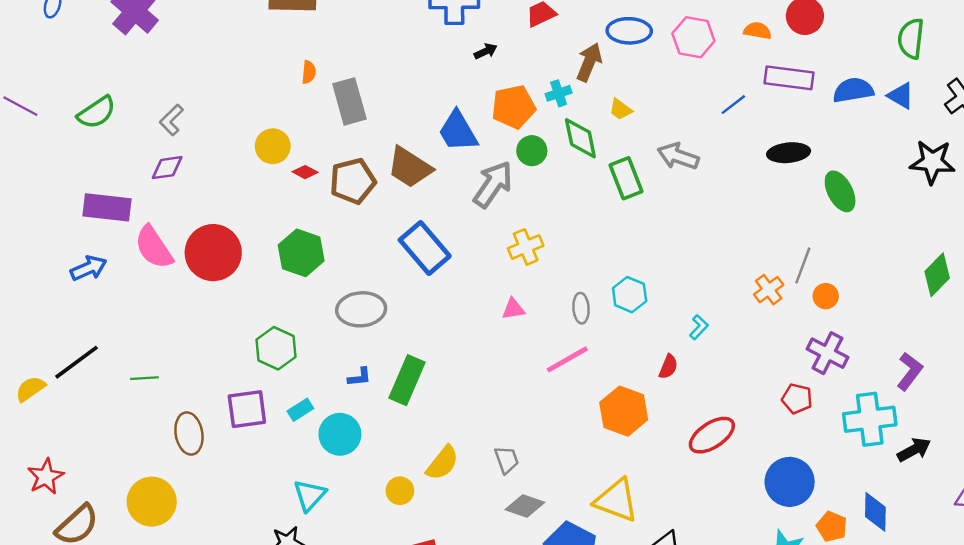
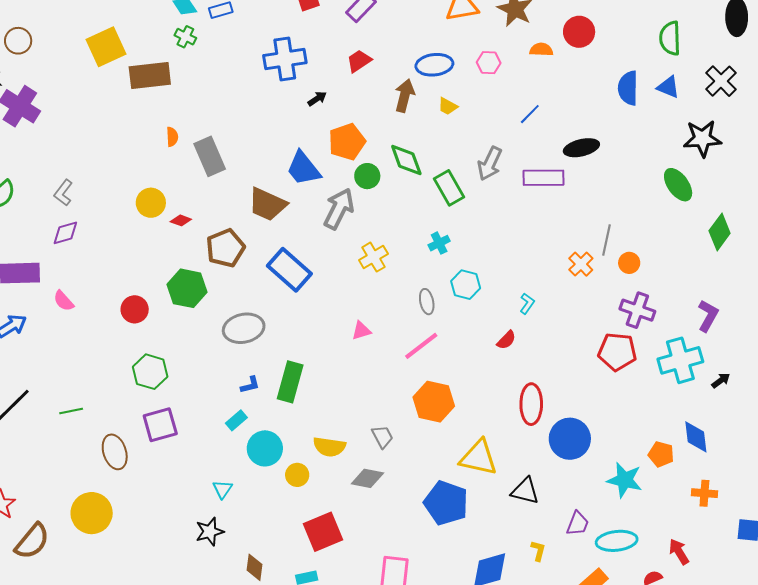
pink hexagon: (693, 37) -> (489, 63), size x0.7
purple rectangle: (789, 78) -> (543, 178), moved
blue semicircle: (853, 90) -> (628, 88), turned -72
cyan cross: (559, 93) -> (439, 243), moved
yellow trapezoid: (621, 109) -> (448, 106), moved
gray arrow: (678, 156) -> (490, 164), turned -76
brown pentagon: (353, 181) -> (225, 248), moved
green ellipse: (840, 191) -> (678, 185), moved
pink semicircle: (154, 247) -> (64, 301), size x0.6
red circle: (213, 253) -> (135, 309), moved, size x0.6
pink triangle: (513, 309) -> (361, 331), moved
green hexagon: (276, 348) -> (150, 372), moved
red semicircle: (668, 367) -> (506, 340), turned 30
red pentagon: (797, 399) -> (617, 352), size x1.5
cyan rectangle: (300, 410) -> (236, 420), moved
orange hexagon: (624, 411) -> (434, 402), moved
cyan circle: (340, 434) -> (265, 448), moved
red ellipse: (712, 435) -> (531, 404), moved, turned -48
black arrow: (914, 450) -> (721, 380), size x0.7
yellow semicircle: (442, 463) -> (329, 447), turned 68
blue circle: (790, 482) -> (570, 439), moved
cyan triangle: (310, 495) -> (222, 489), size x0.7
gray diamond: (525, 506) -> (367, 478), moved

